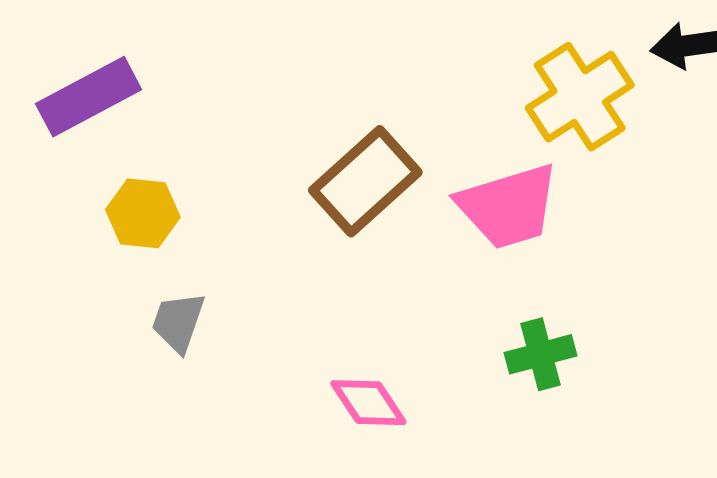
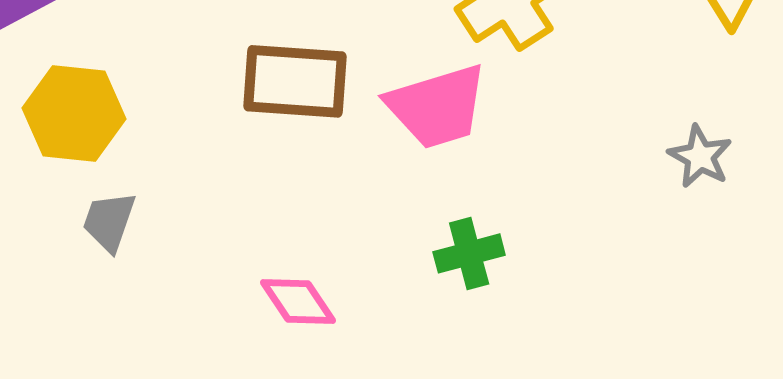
brown rectangle: (365, 181) -> (295, 81), turned 46
yellow hexagon: (143, 213) -> (74, 113), size x1.4

